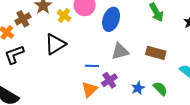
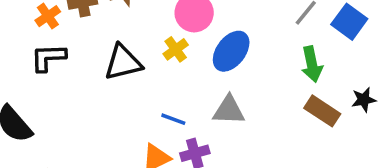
yellow cross: (64, 16) -> (176, 49), moved
brown rectangle: (156, 53) -> (322, 111), moved

